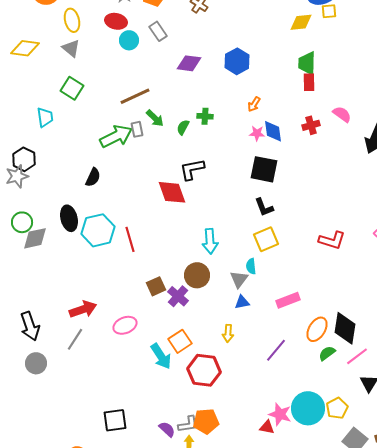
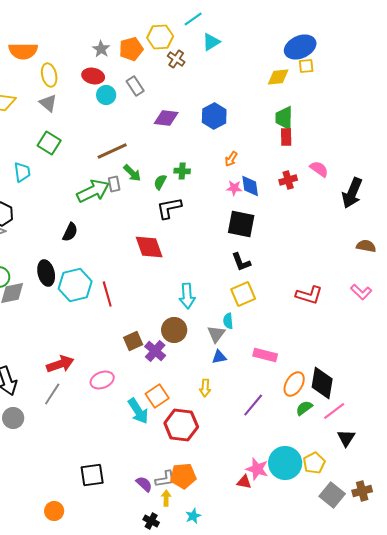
black L-shape: (192, 169) -> (169, 208), moved
pink rectangle: (288, 300) -> (265, 355), turned 35

